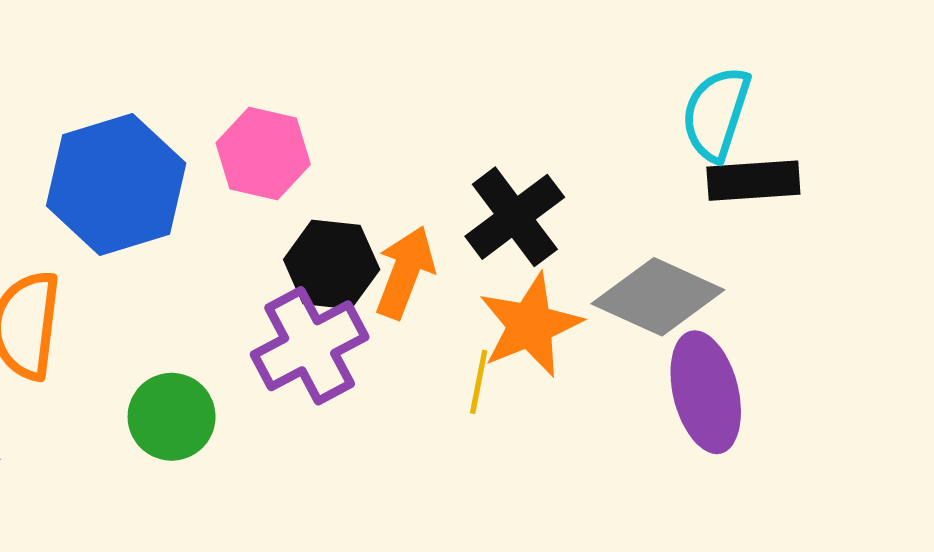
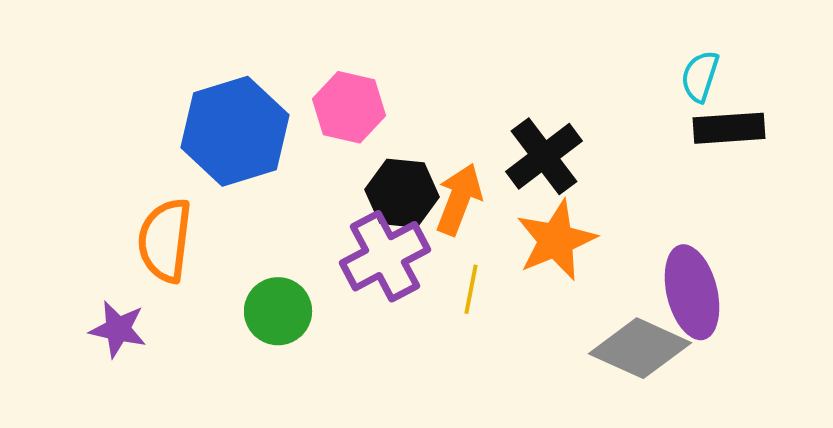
cyan semicircle: (716, 114) -> (700, 76), size x0.7
gray diamond: (658, 297) -> (640, 348), moved
yellow line: (479, 382) -> (471, 289), moved

